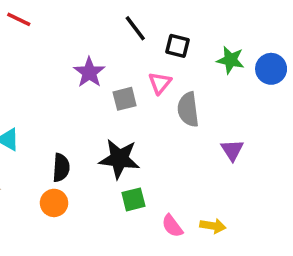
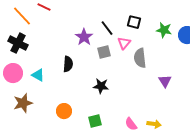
black line: (135, 28) -> (107, 28), moved
black star: (119, 159) -> (101, 86), size x0.7
black semicircle: (61, 168) -> (68, 64), moved
green square: (133, 199) -> (95, 121), moved

